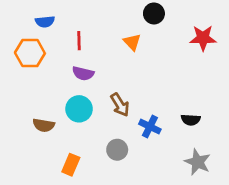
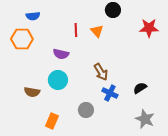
red line: (79, 41) -> (76, 30), moved
brown arrow: (120, 105) -> (101, 72), moved
black semicircle: (191, 120) -> (140, 88), turned 144

